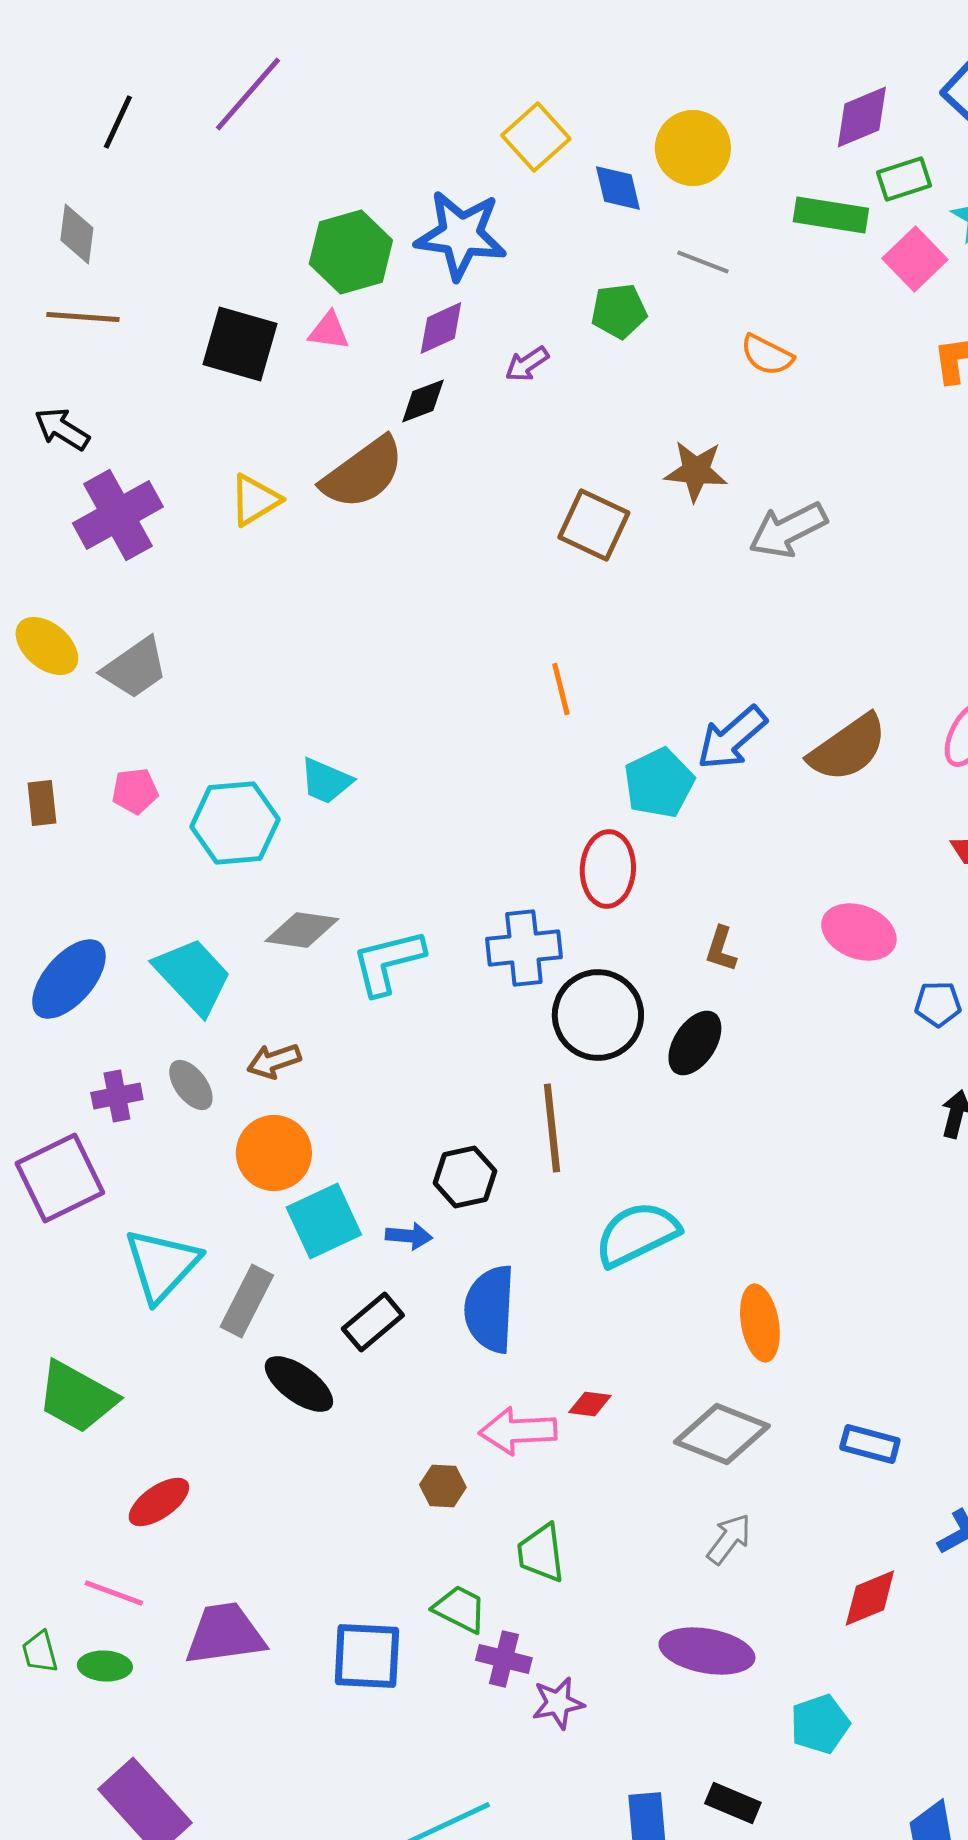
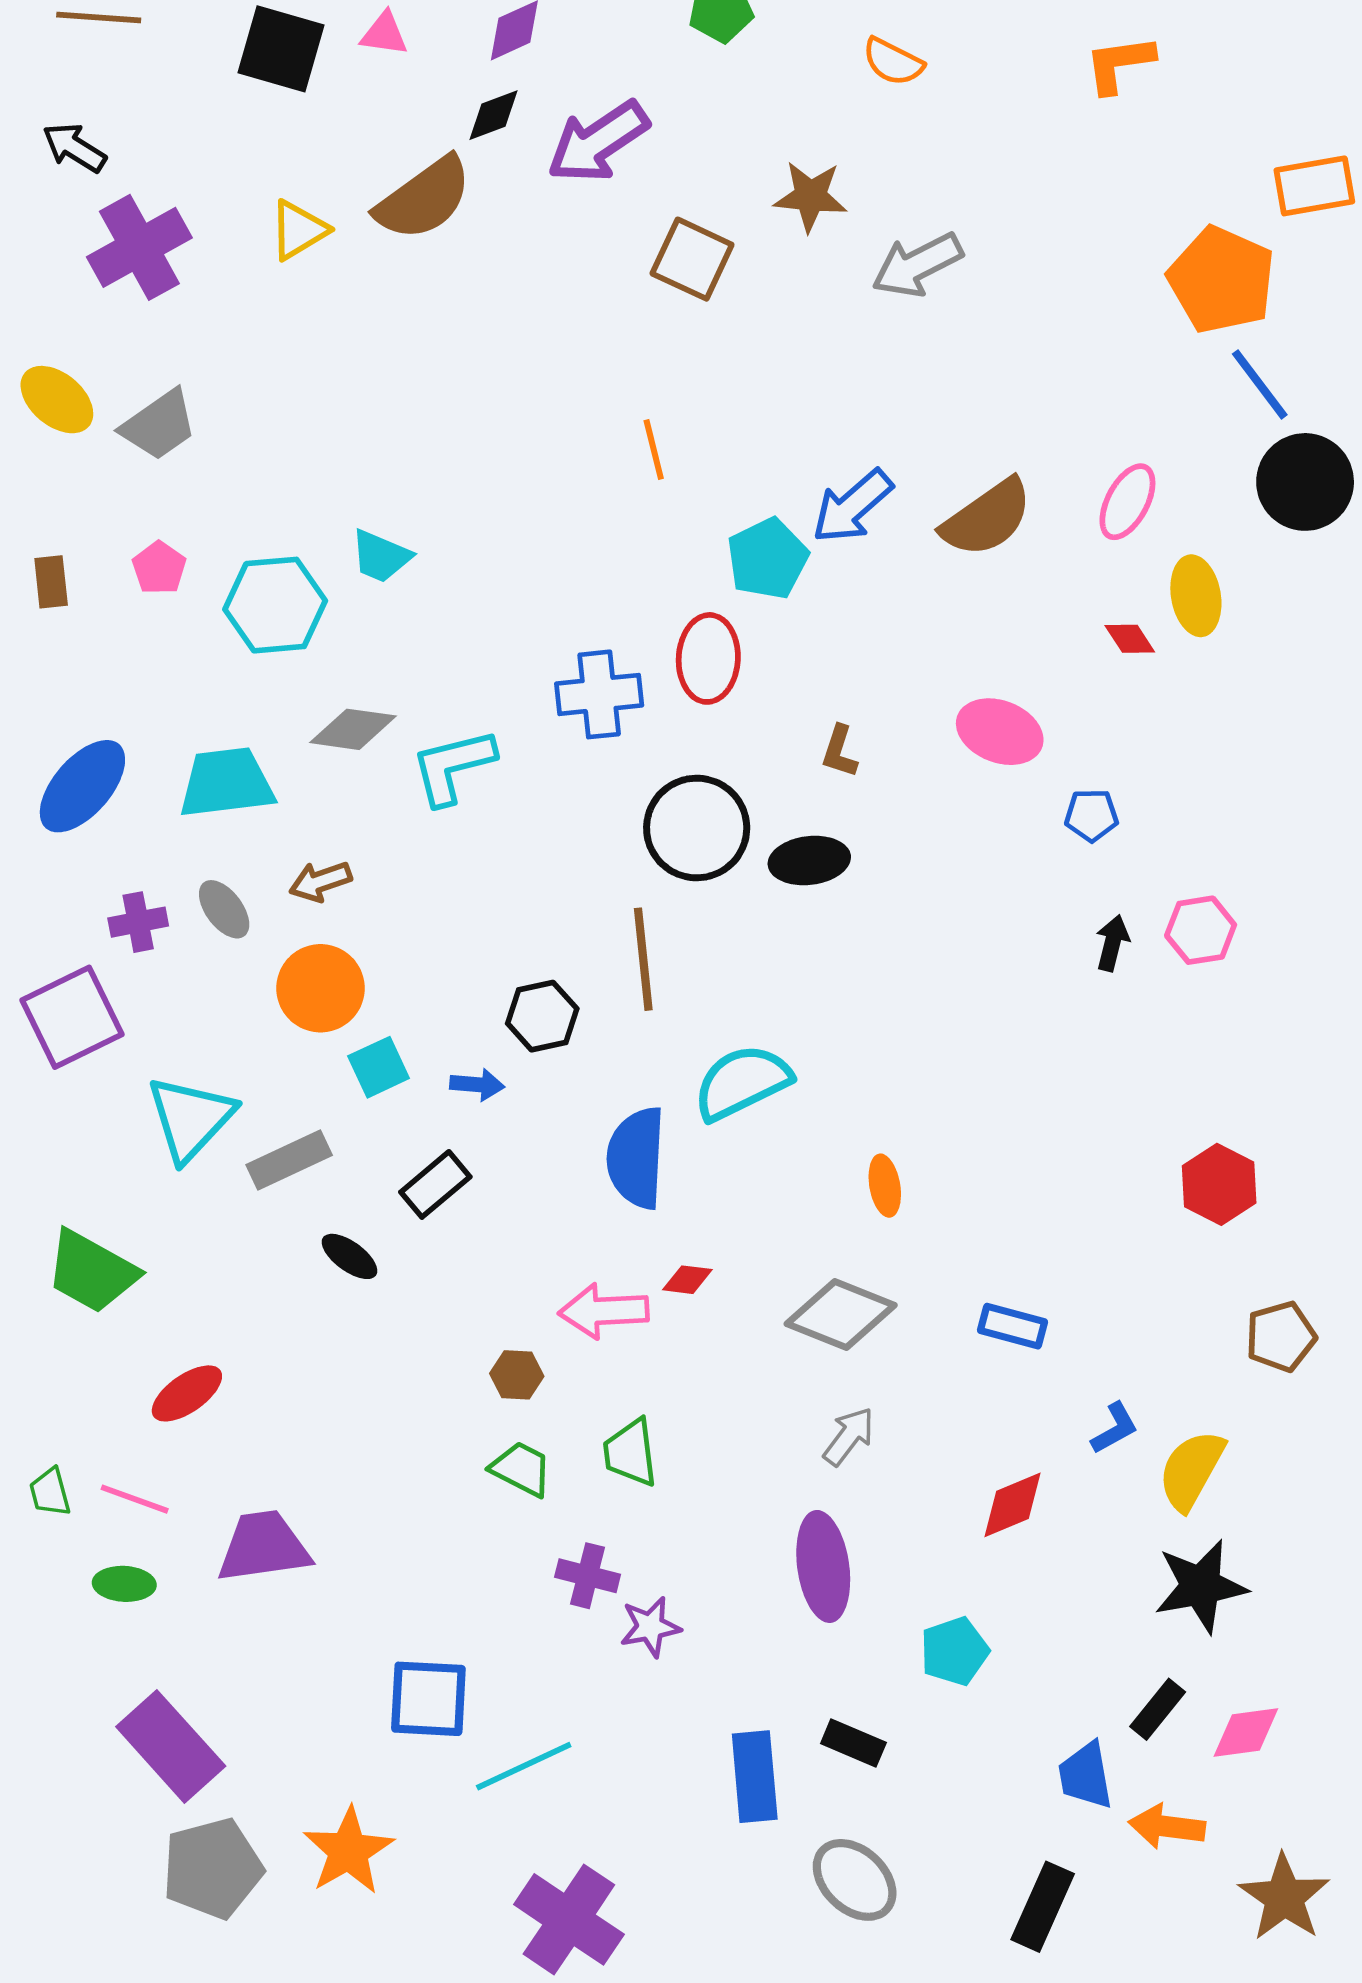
purple arrow: (527, 364) -> (598, 142), moved, size x2.0
pink pentagon: (135, 791) -> (159, 568), turned -30
blue cross: (524, 948) -> (599, 694), moved
cyan trapezoid: (193, 976) -> (226, 783), turned -54
black ellipse: (695, 1043) -> (809, 861), turned 50
cyan square: (324, 1221) -> (379, 1067), size x0.7
gray rectangle: (247, 1301) -> (289, 1160), turned 38
blue semicircle: (490, 1309) -> (636, 1158), moved
orange ellipse: (760, 1323) -> (885, 1186), size x0.7
black ellipse: (299, 1384) -> (349, 1256), size x0.7
green trapezoid: (460, 1609) -> (521, 1469), moved
purple ellipse: (707, 1651) -> (823, 1566), turned 72
green trapezoid: (40, 1652) -> (50, 1492), moved
blue square: (367, 1656) -> (428, 1699), moved

